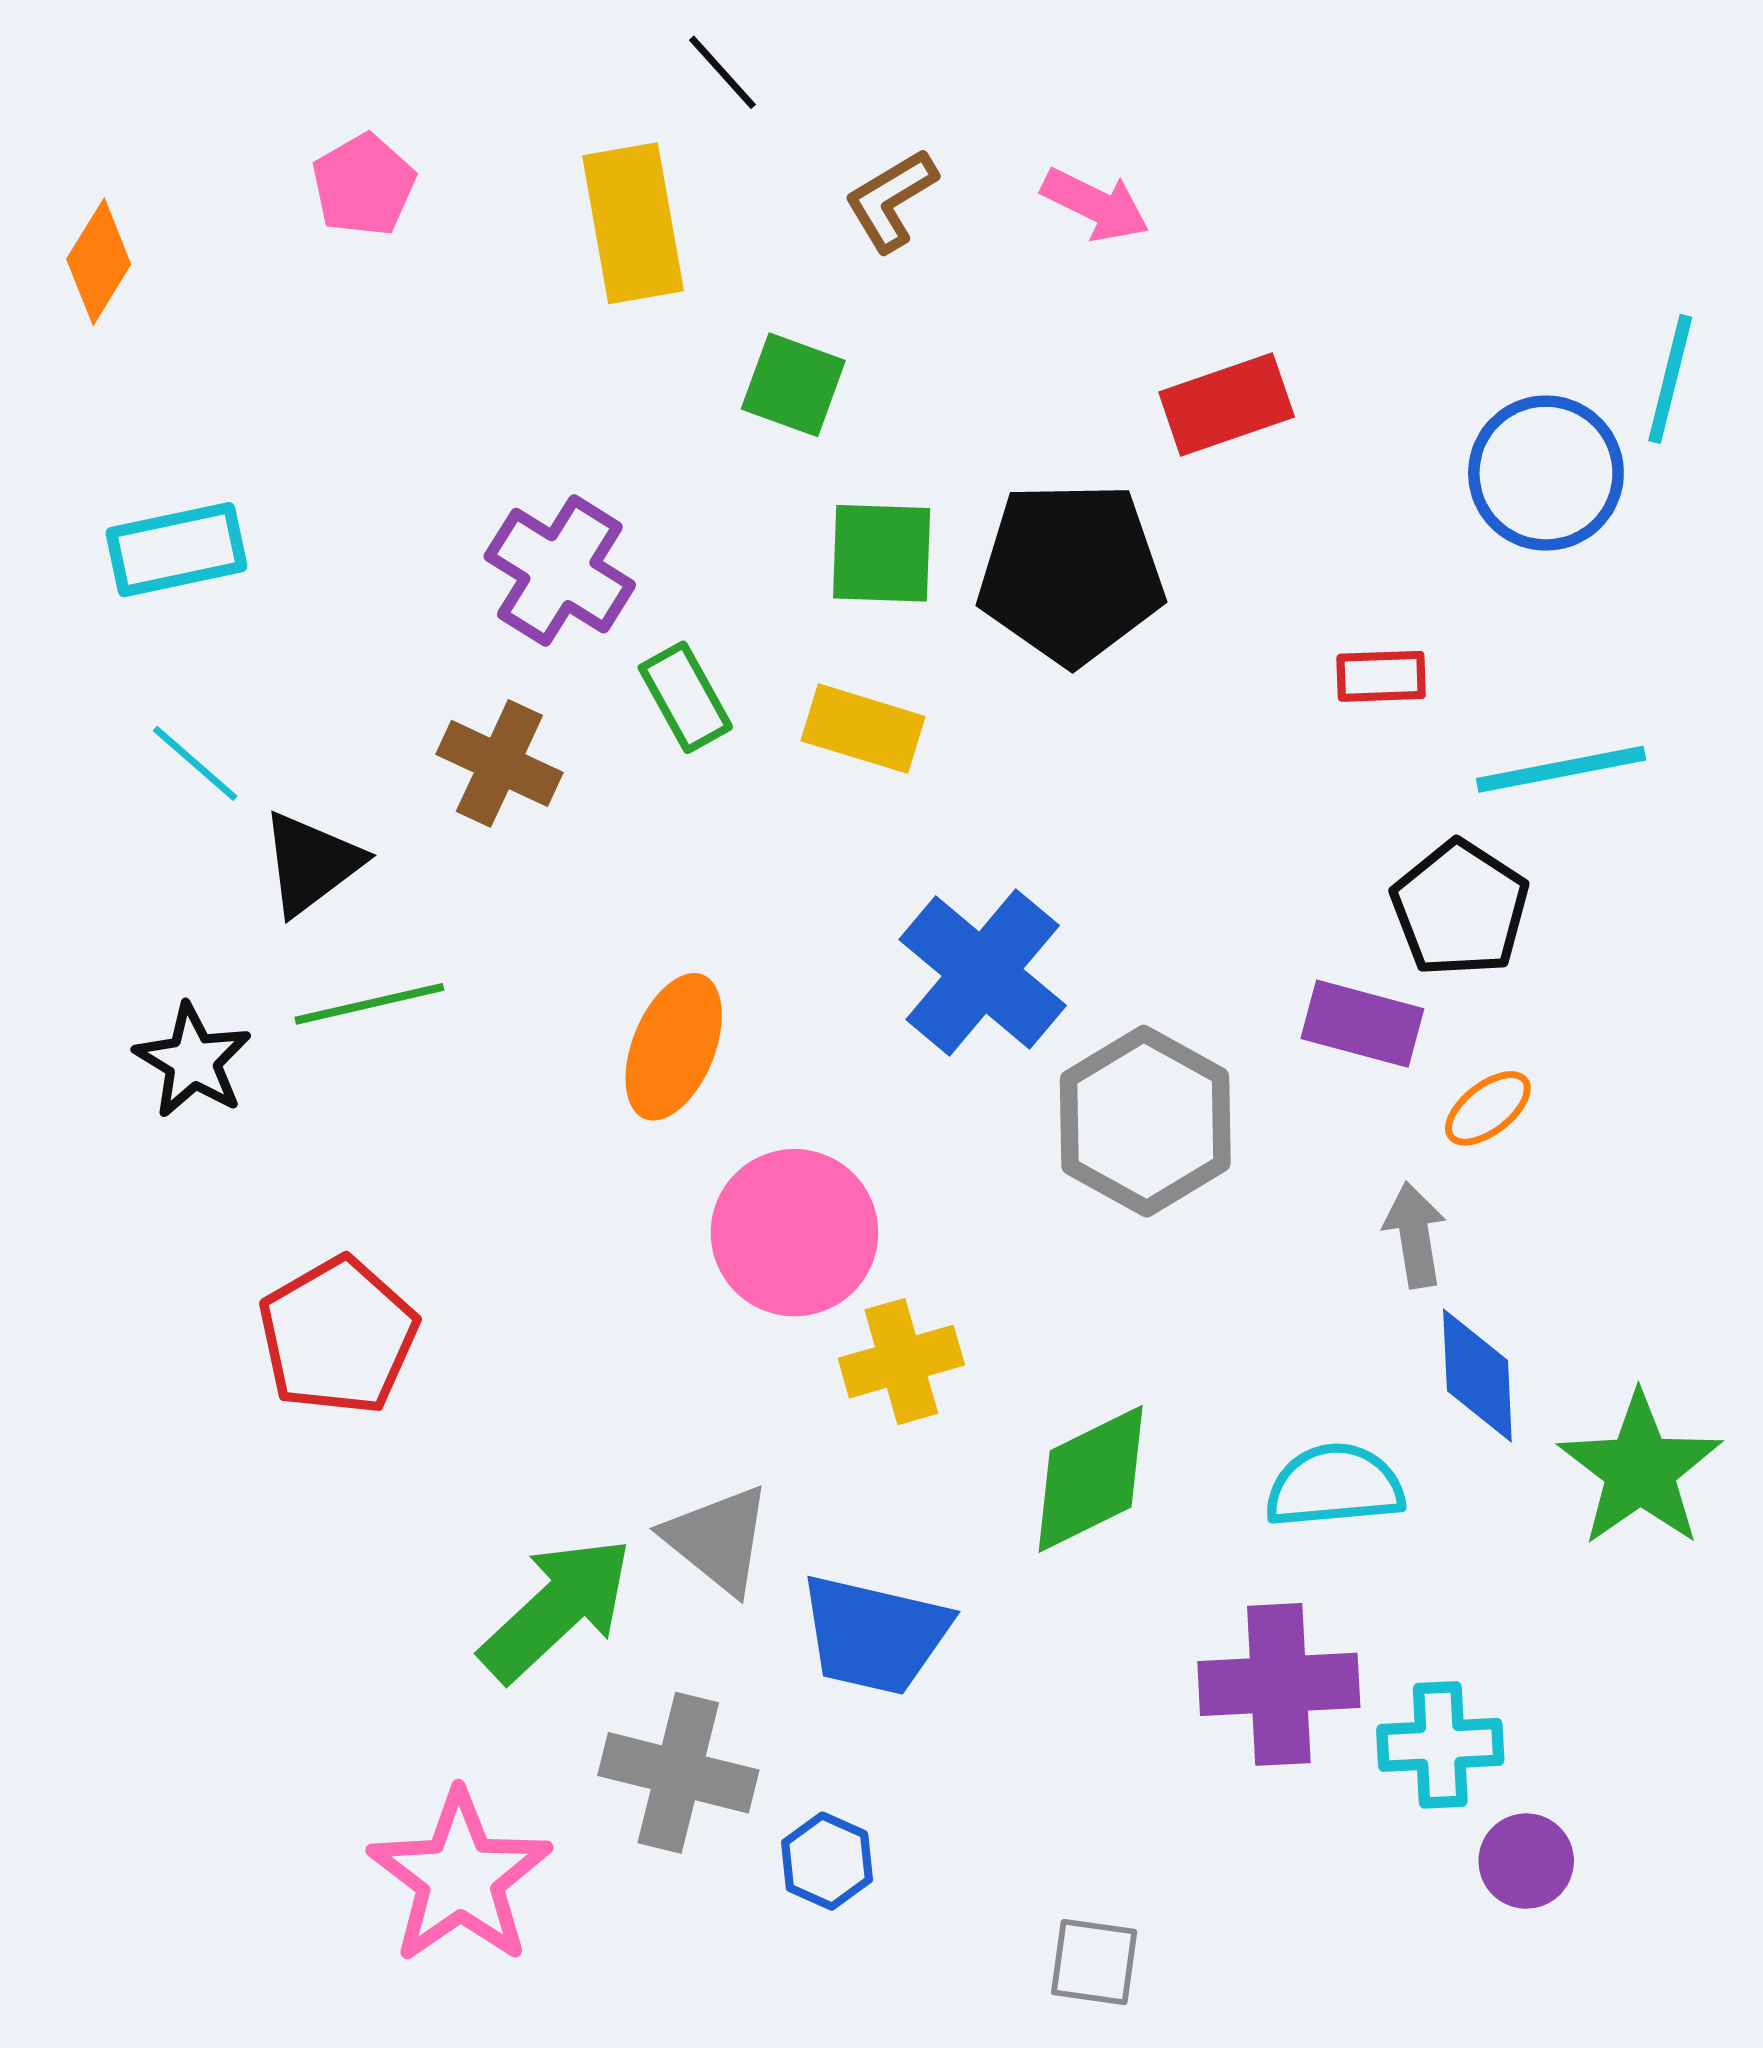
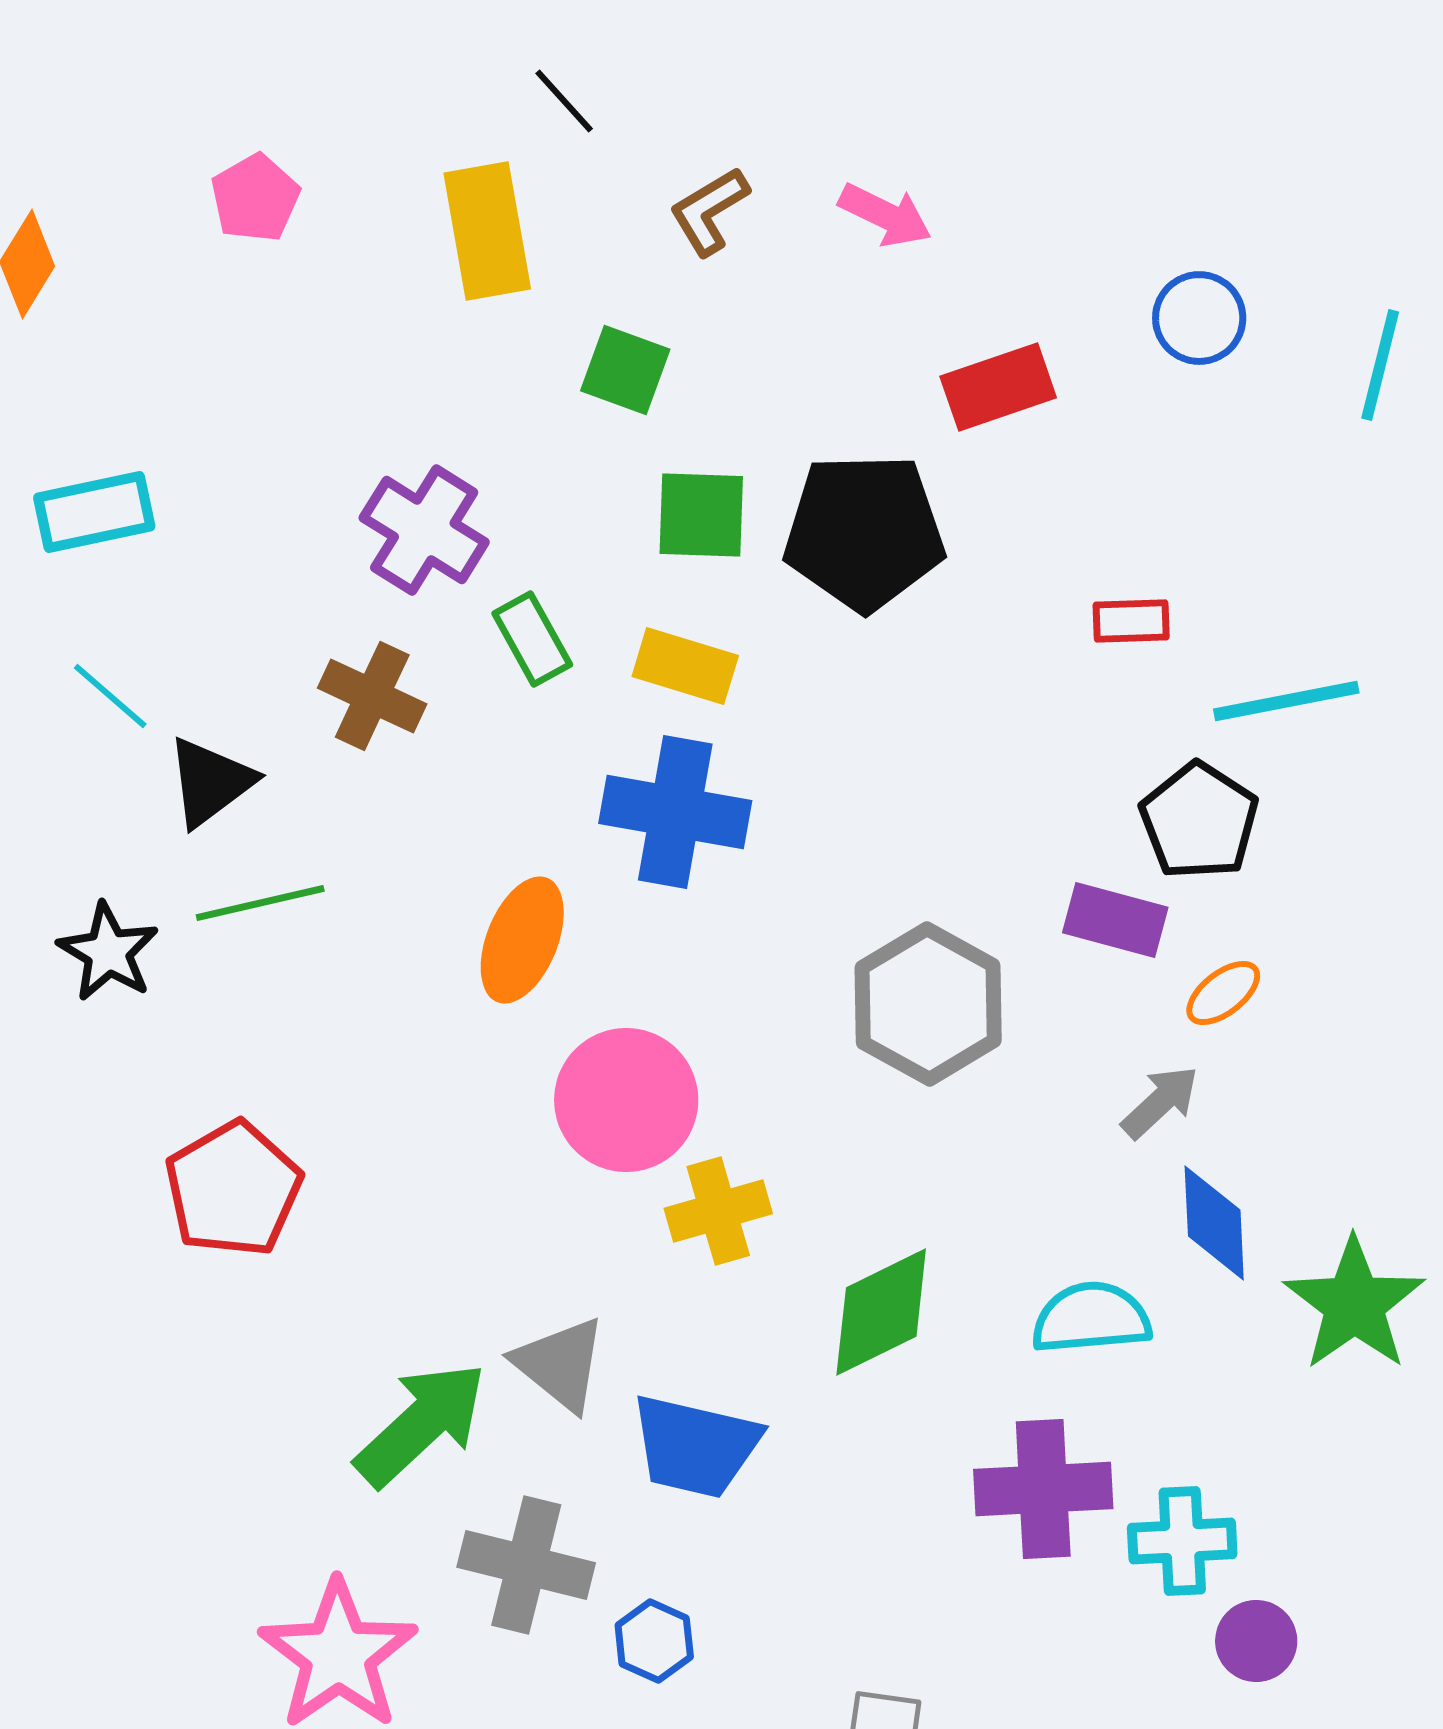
blue circle: (1546, 473) -> (1199, 318), moved, size x0.7
blue cross: (983, 972) -> (675, 812), moved, turned -30
gray arrow: (1415, 1235) -> (1160, 1102), turned 56

